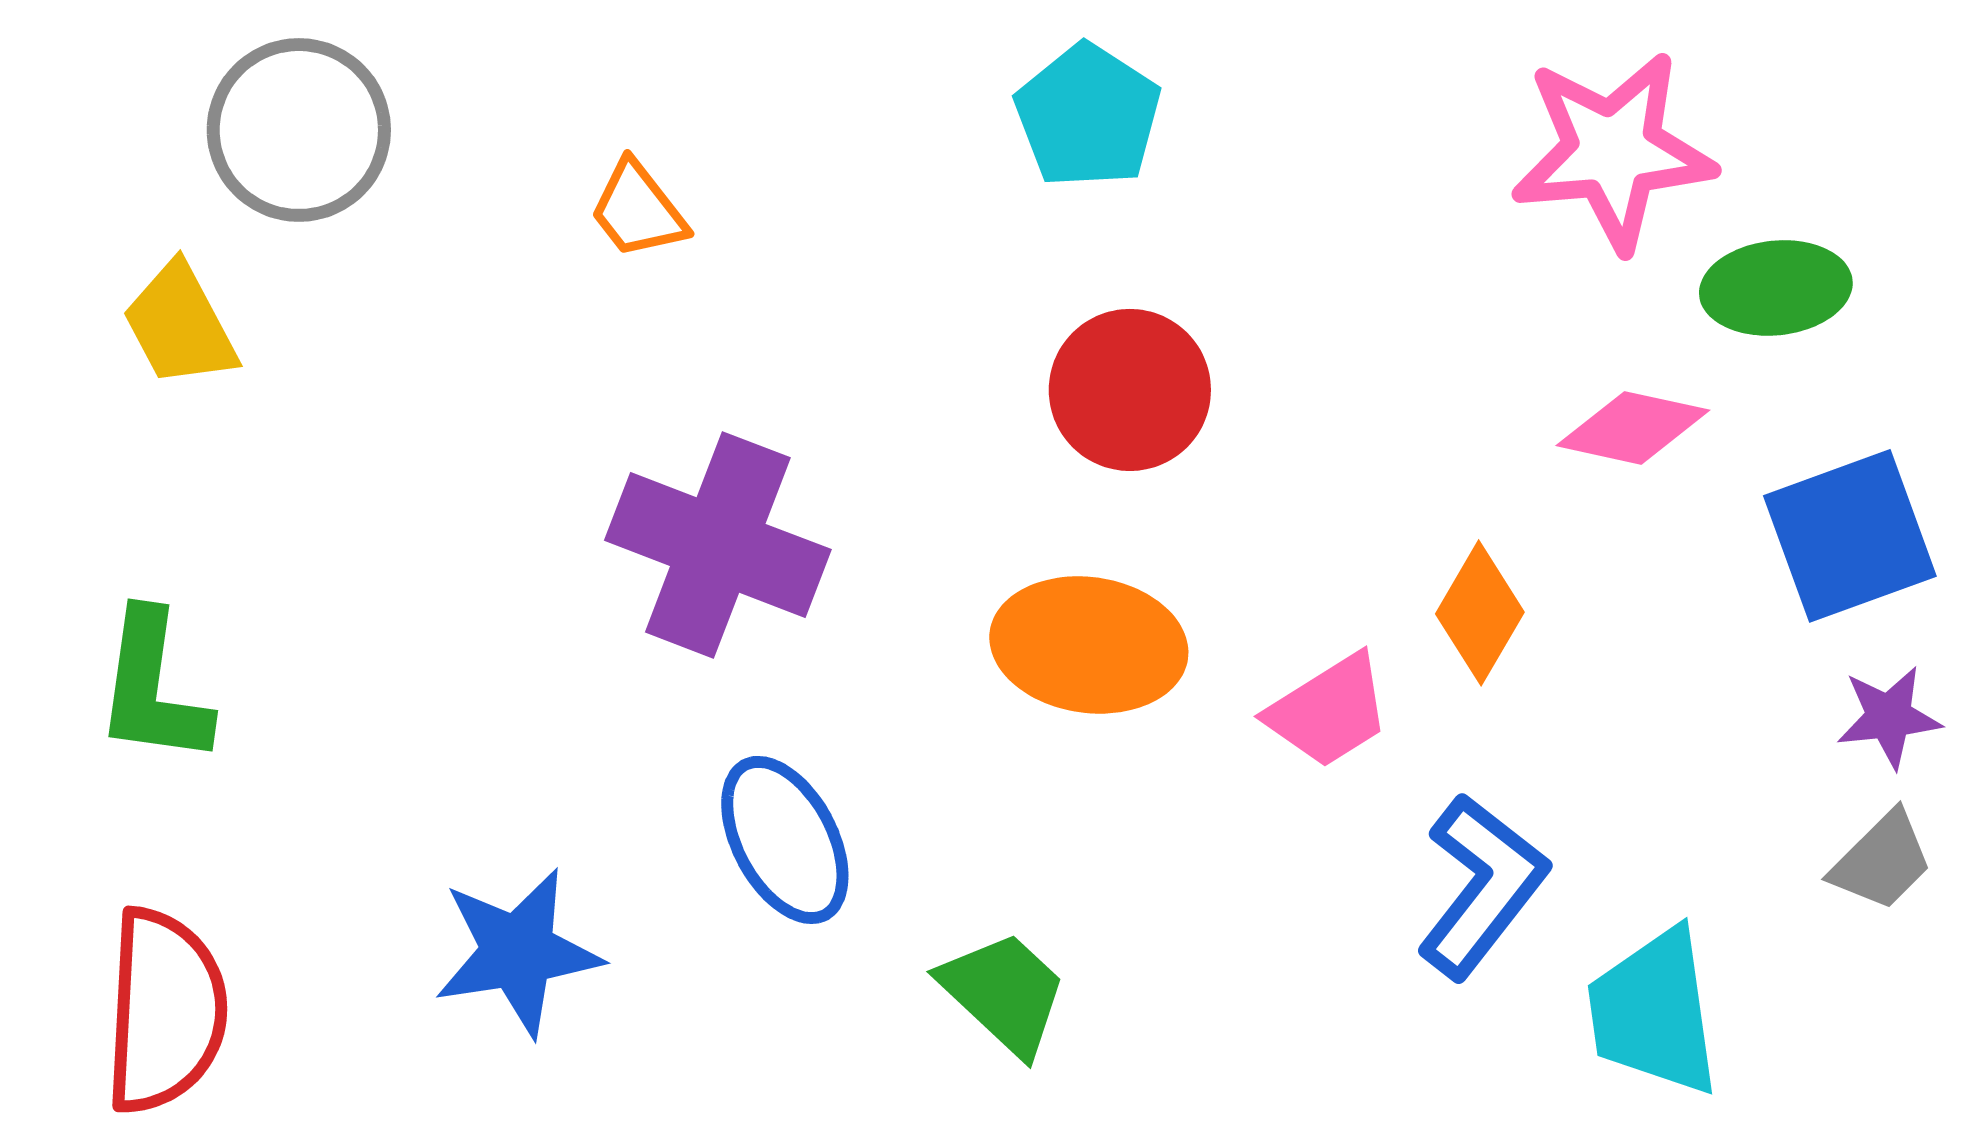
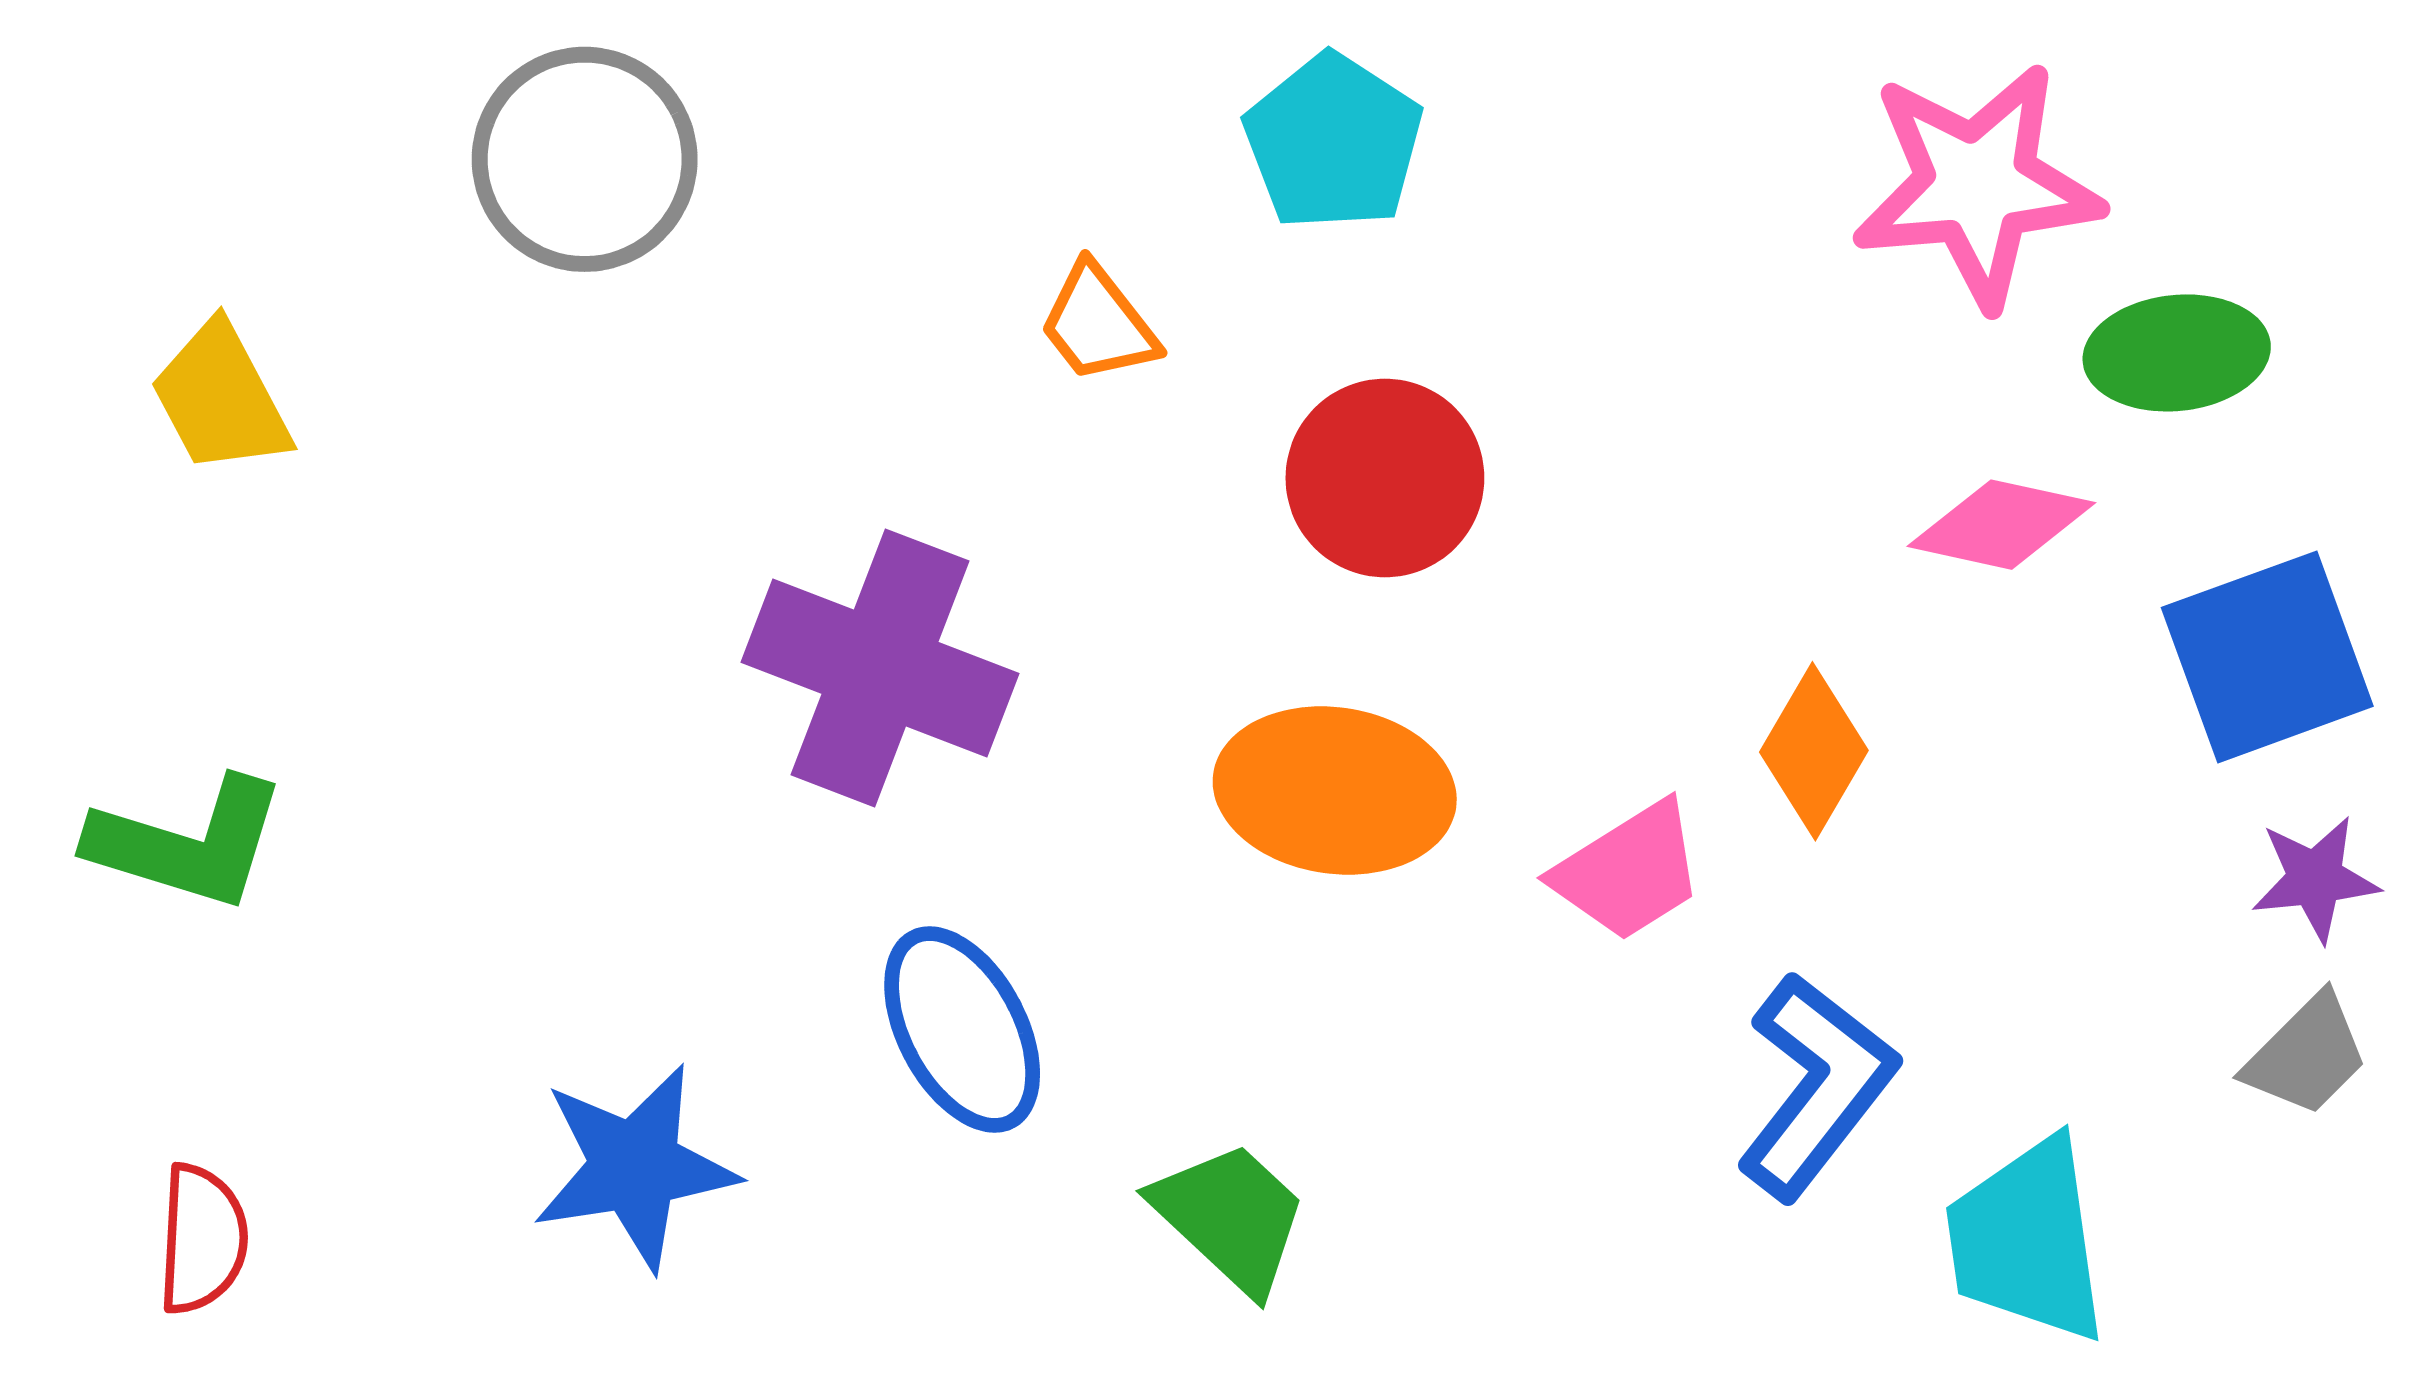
gray circle: (299, 130) -> (585, 159), moved
orange trapezoid: (638, 210) -> (1098, 324), moved
green L-shape: (153, 688) -> (188, 843), turned -81
red semicircle: (165, 1011) -> (202, 1239), size x0.6

